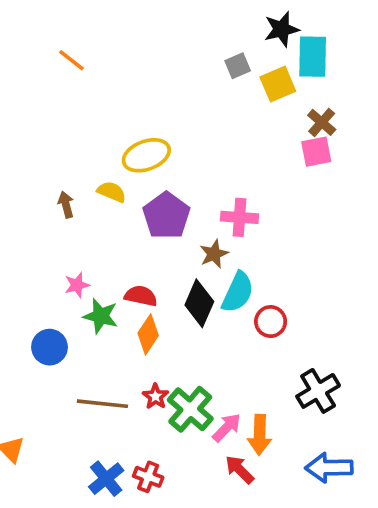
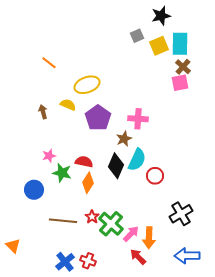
cyan rectangle: (313, 57) -> (180, 44), moved
orange line: (71, 60) -> (49, 63), moved

